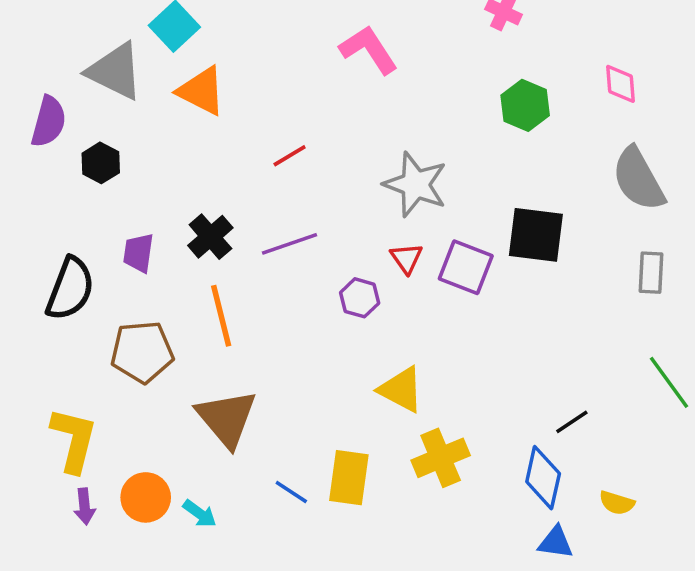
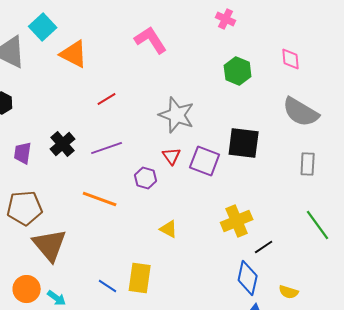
orange triangle: (201, 91) -> (74, 54), moved
gray semicircle: (638, 179) -> (301, 112), turned -30
orange line: (221, 316) -> (100, 199), moved, turned -56
yellow triangle: (401, 390) -> (169, 229), size x0.7
brown triangle: (227, 418) -> (50, 245), moved
yellow cross: (441, 458) -> (237, 221), moved

